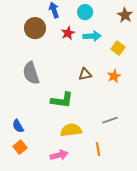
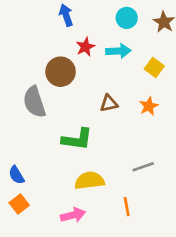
cyan circle: (85, 12) -> (127, 18), moved
brown circle: (35, 28) -> (61, 72), moved

